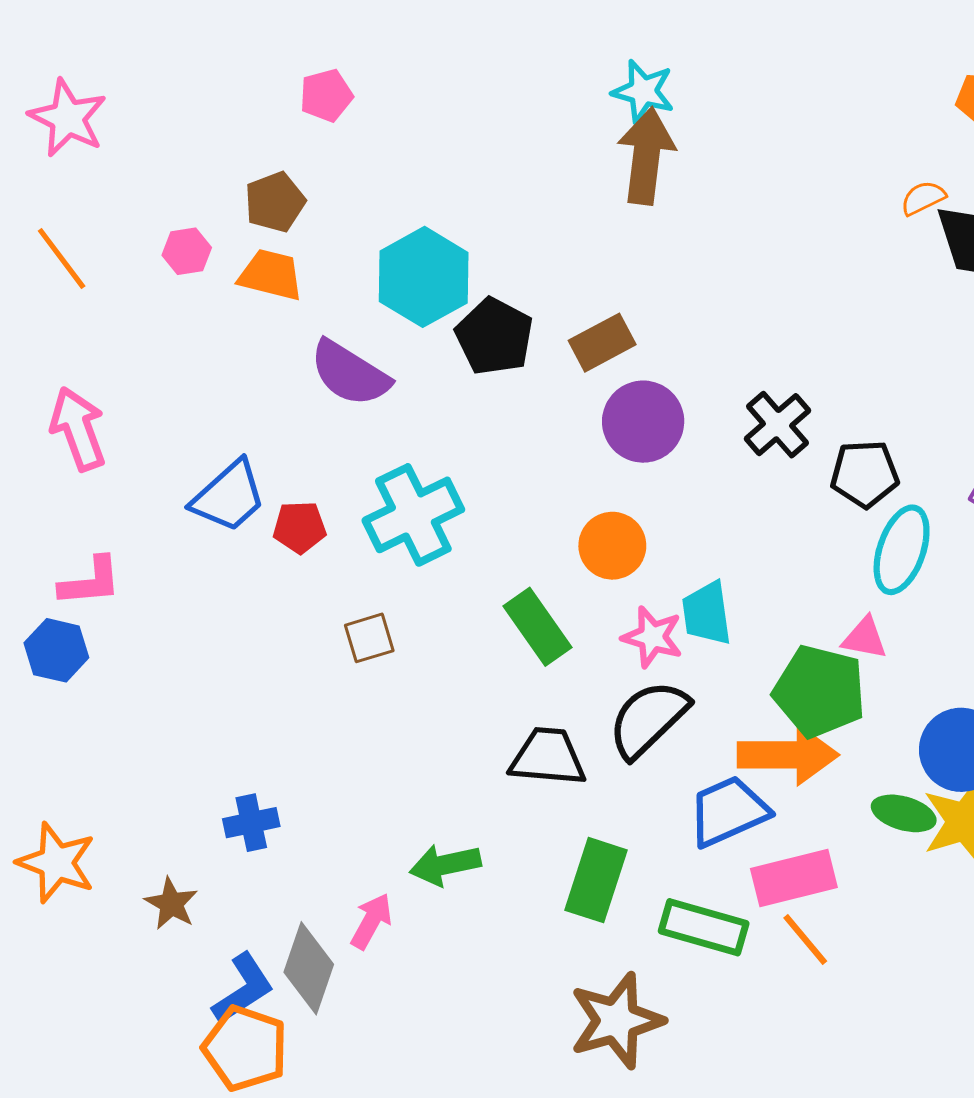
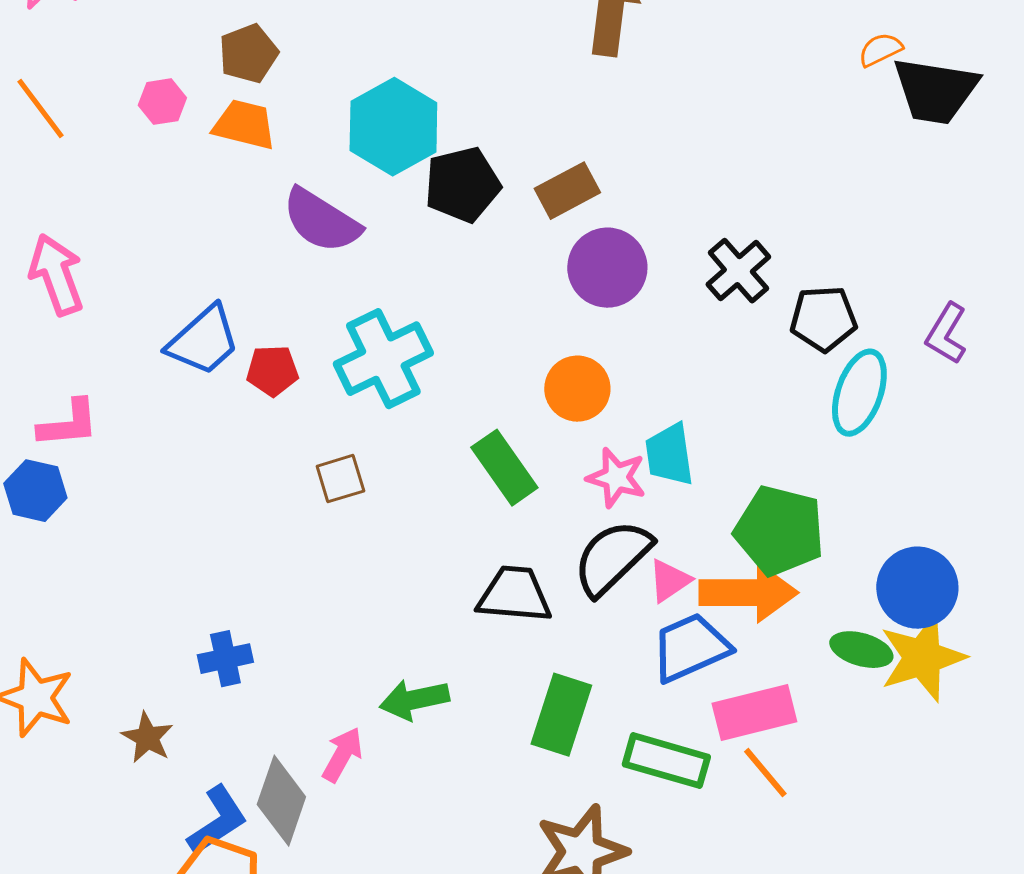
black pentagon: (494, 336) -> (462, 185), turned 30
pink triangle: (865, 638) -> (669, 581), moved, turned -45

